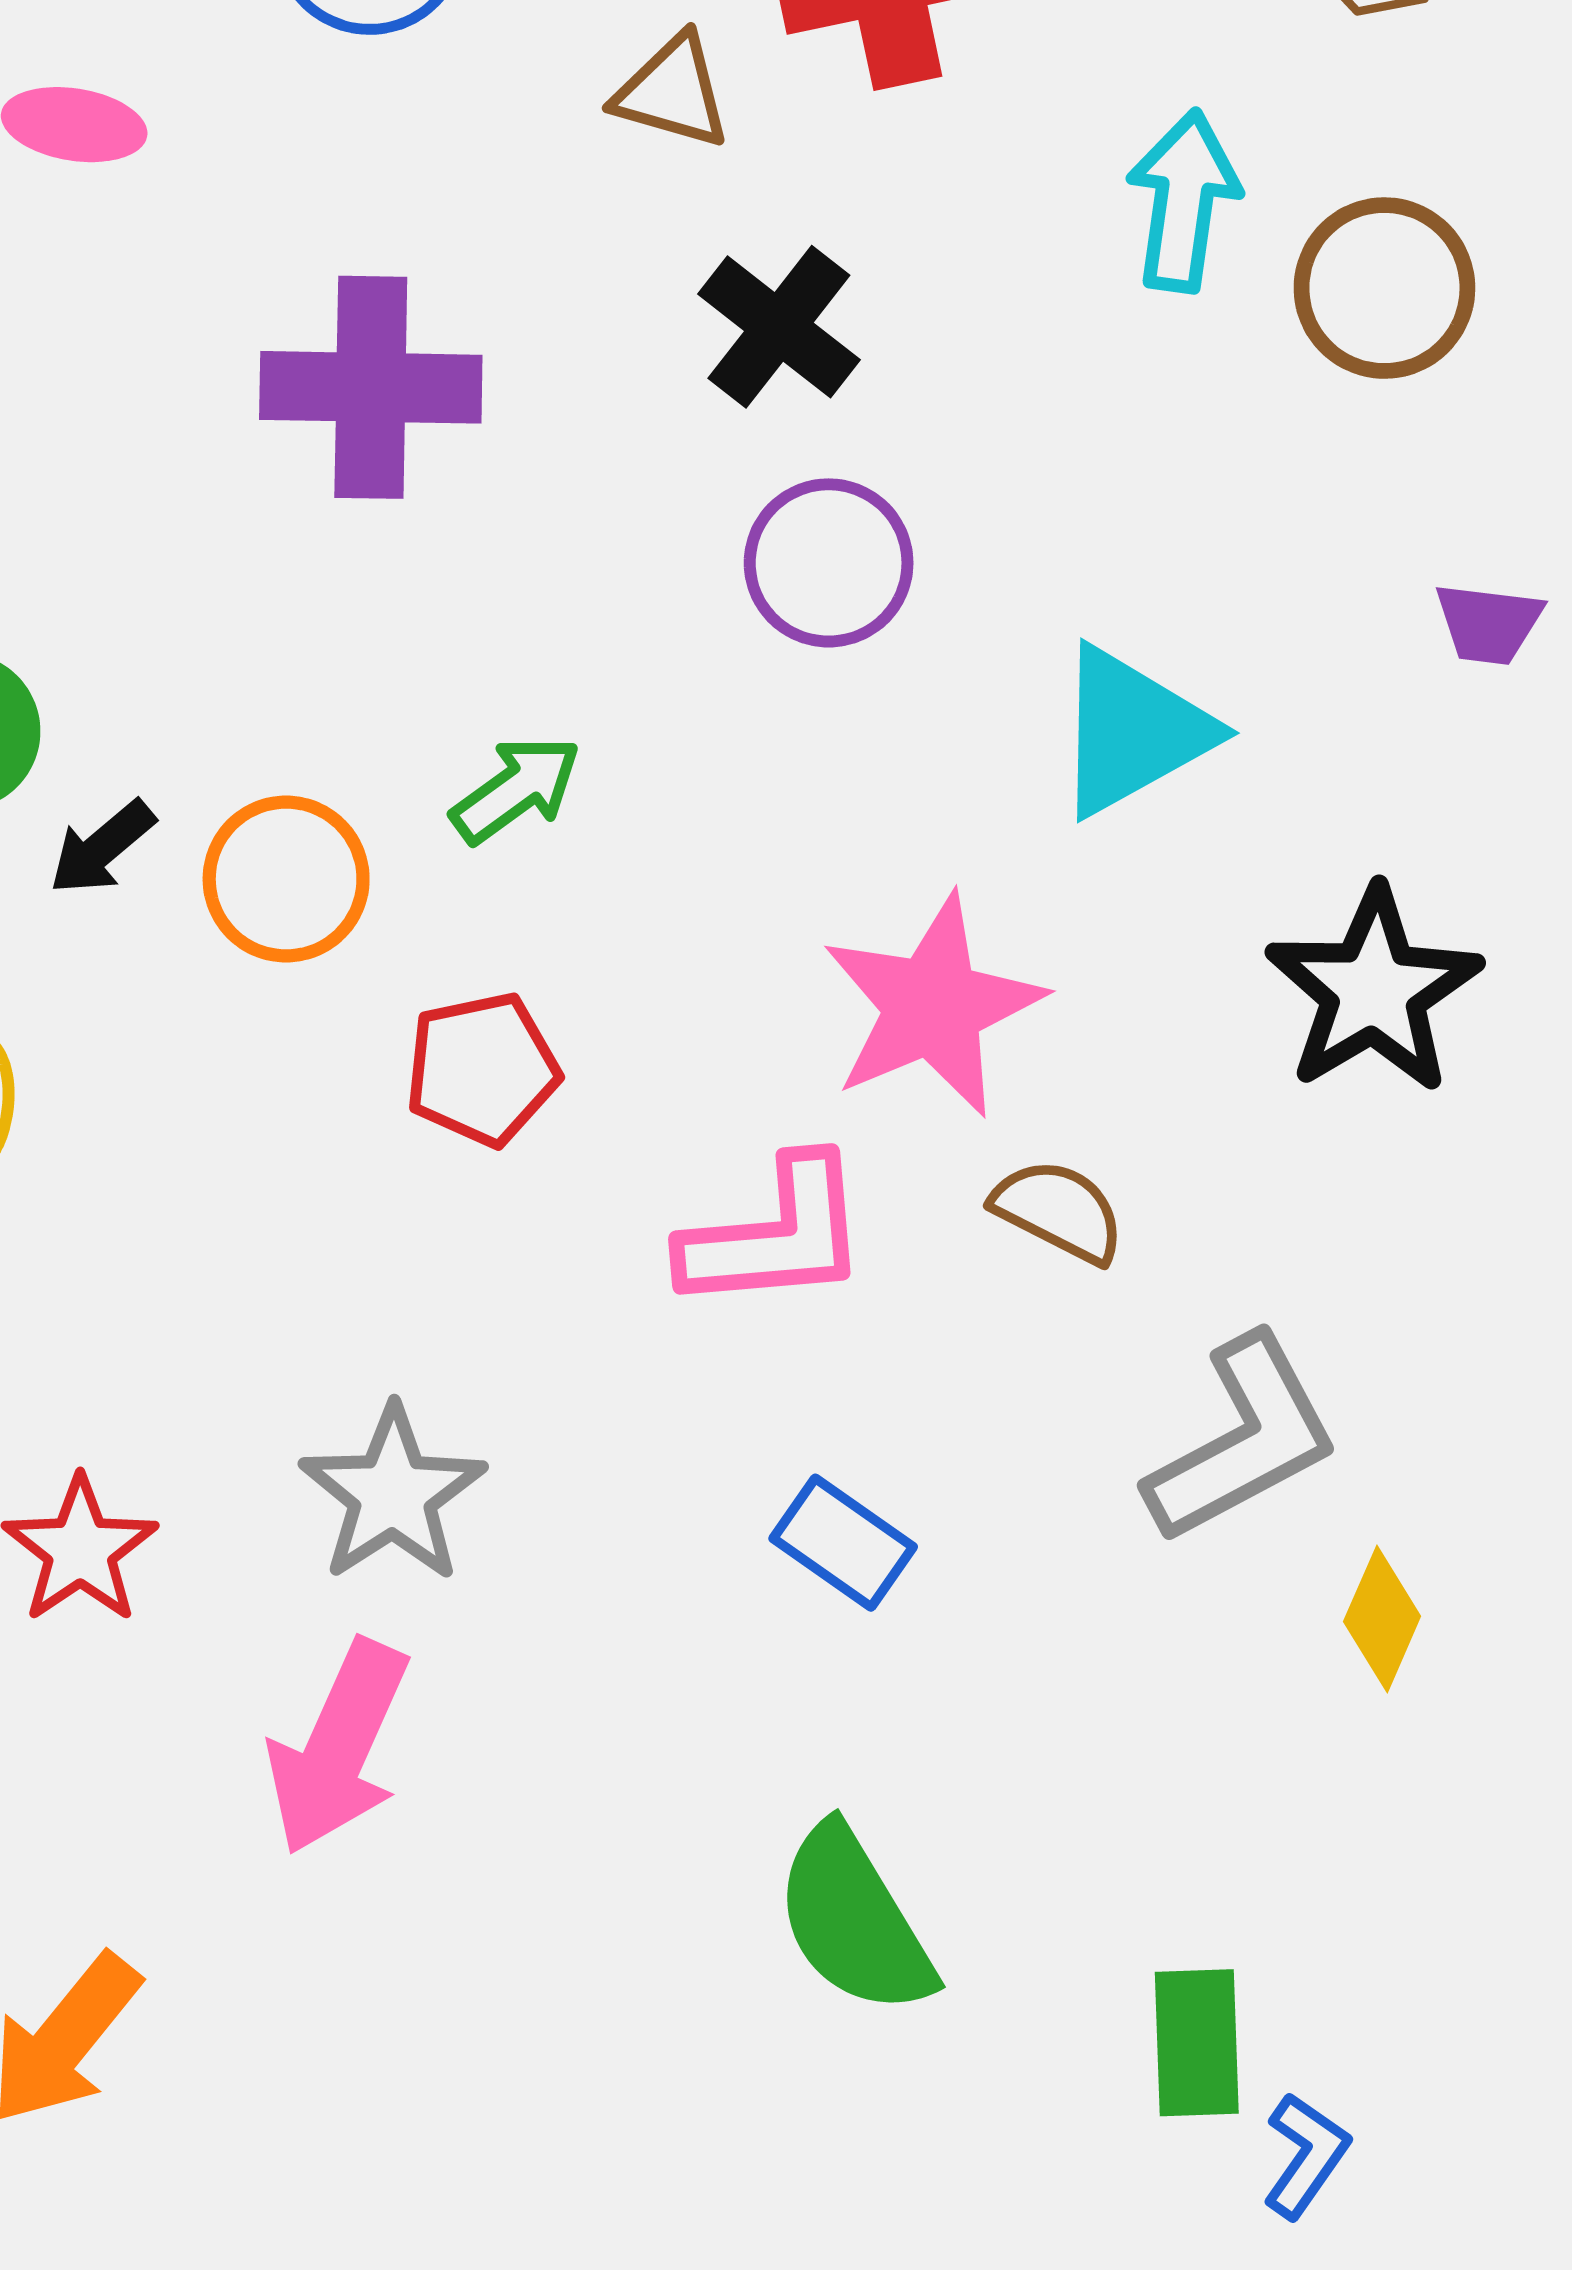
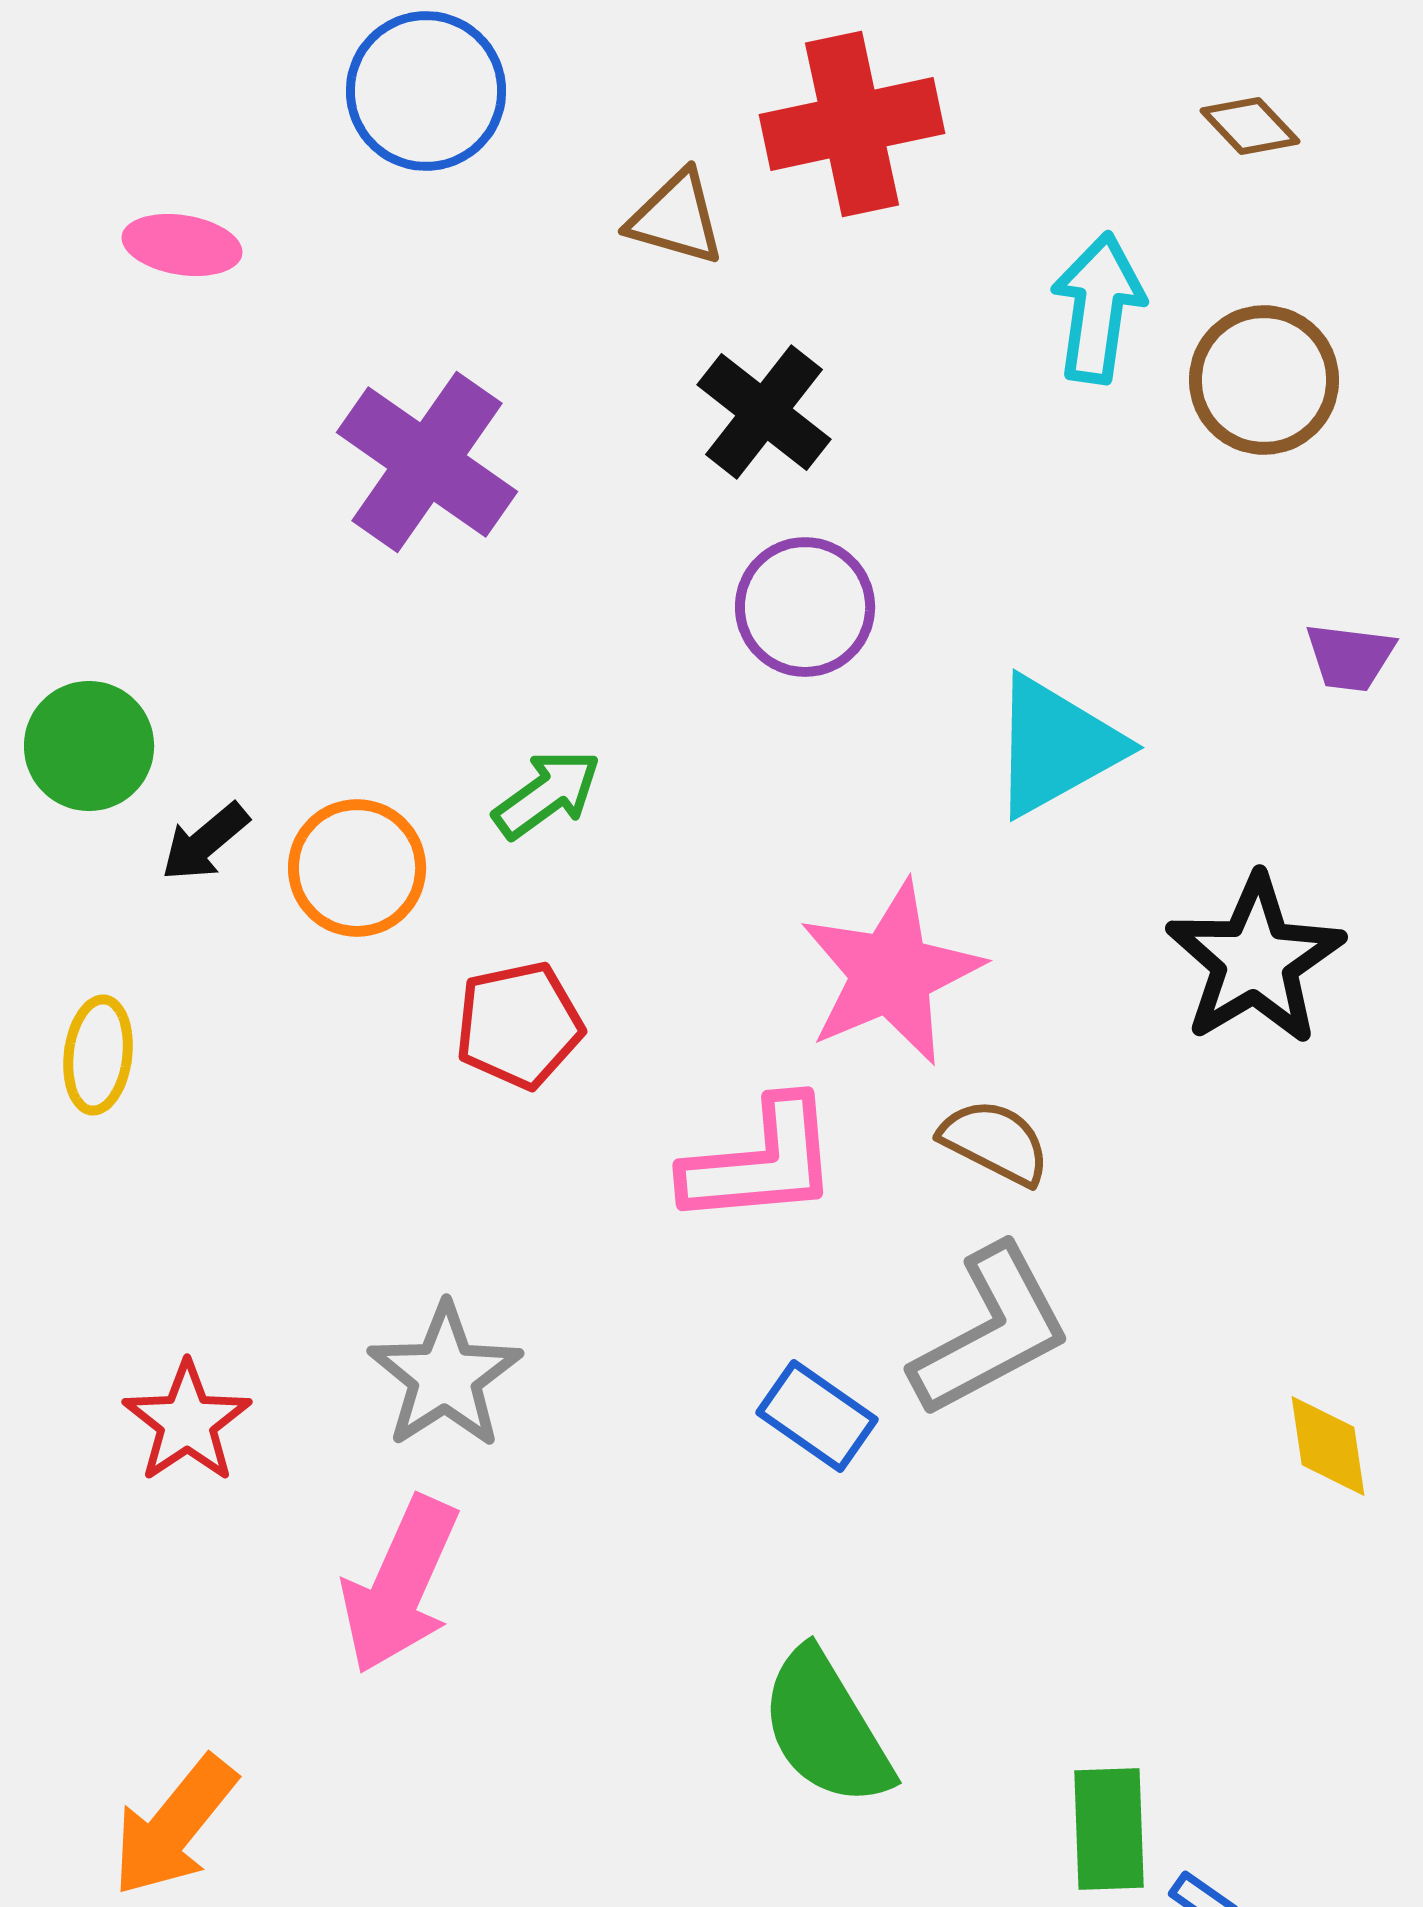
purple cross: (371, 387) -> (427, 462), turned 34
gray L-shape: (1243, 1440) -> (991, 1331), moved
yellow diamond: (1382, 1619) -> (1328, 1446), moved, turned -32

